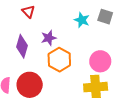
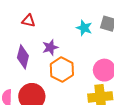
red triangle: (28, 12) -> (28, 21), turned -32

